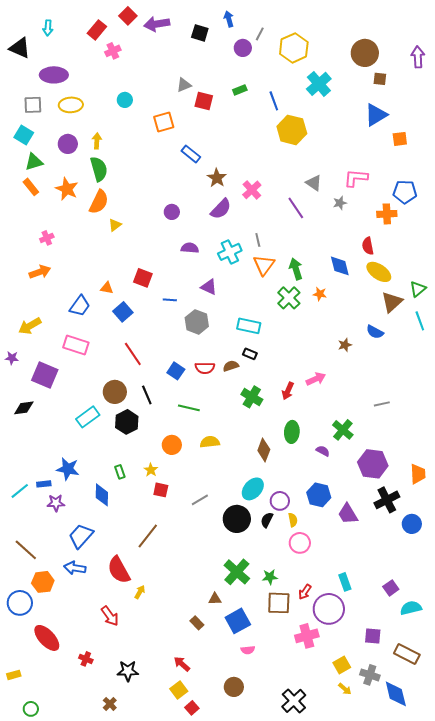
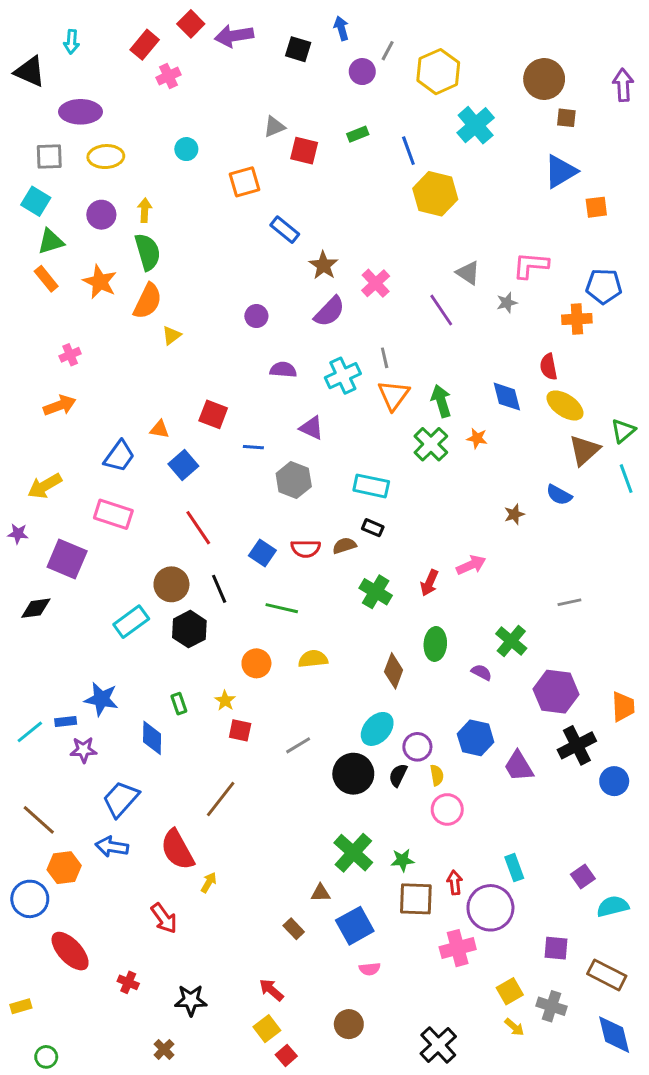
red arrow: (305, 592) -> (455, 882), turned 140
blue diamond: (396, 694) -> (614, 1035), moved

